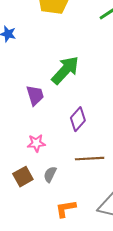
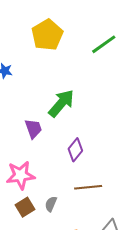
pink star: (36, 143) -> (21, 175), moved, size x1.6

